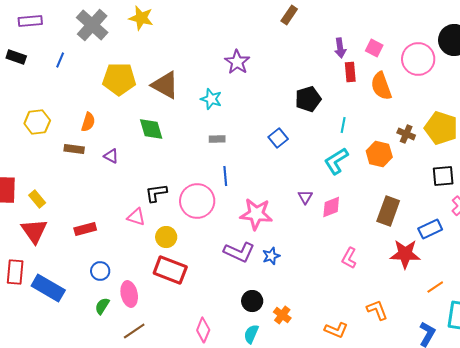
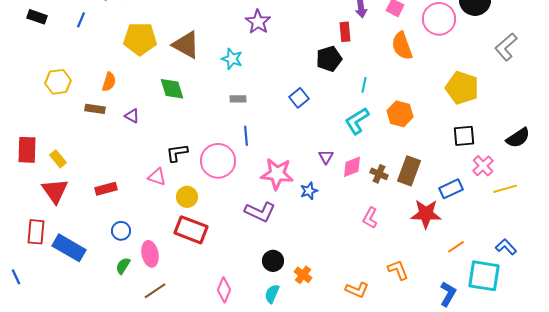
red rectangle: (350, 72) -> (345, 32), moved
brown cross: (406, 134) -> (379, 174), moved
blue star: (271, 256) -> (309, 191), moved

